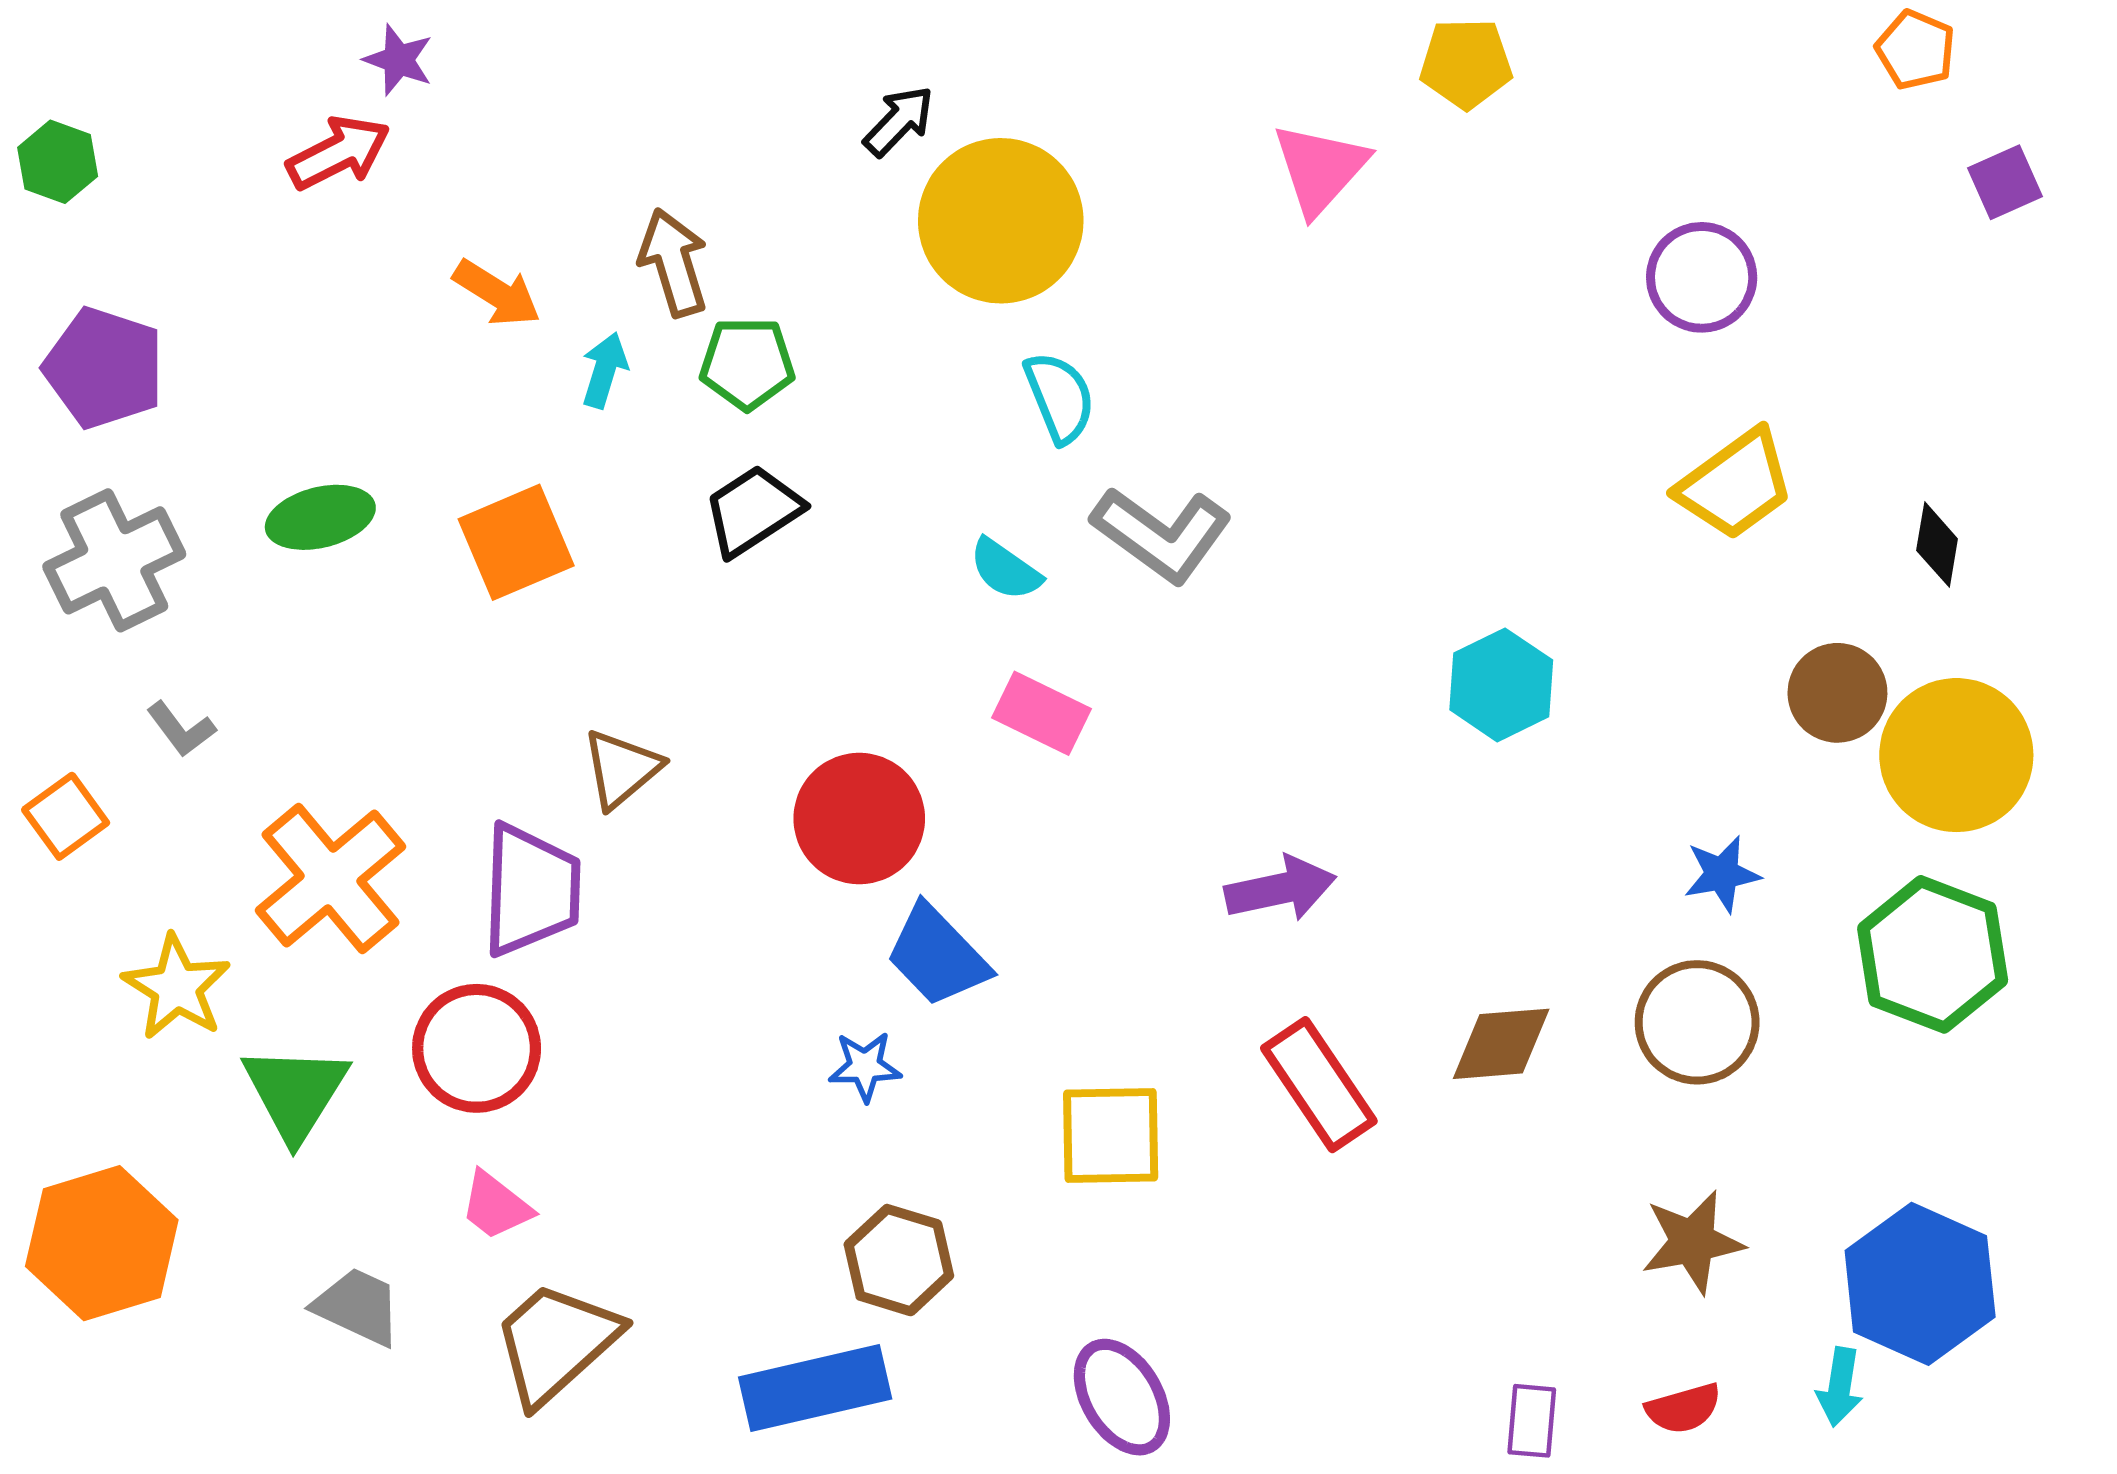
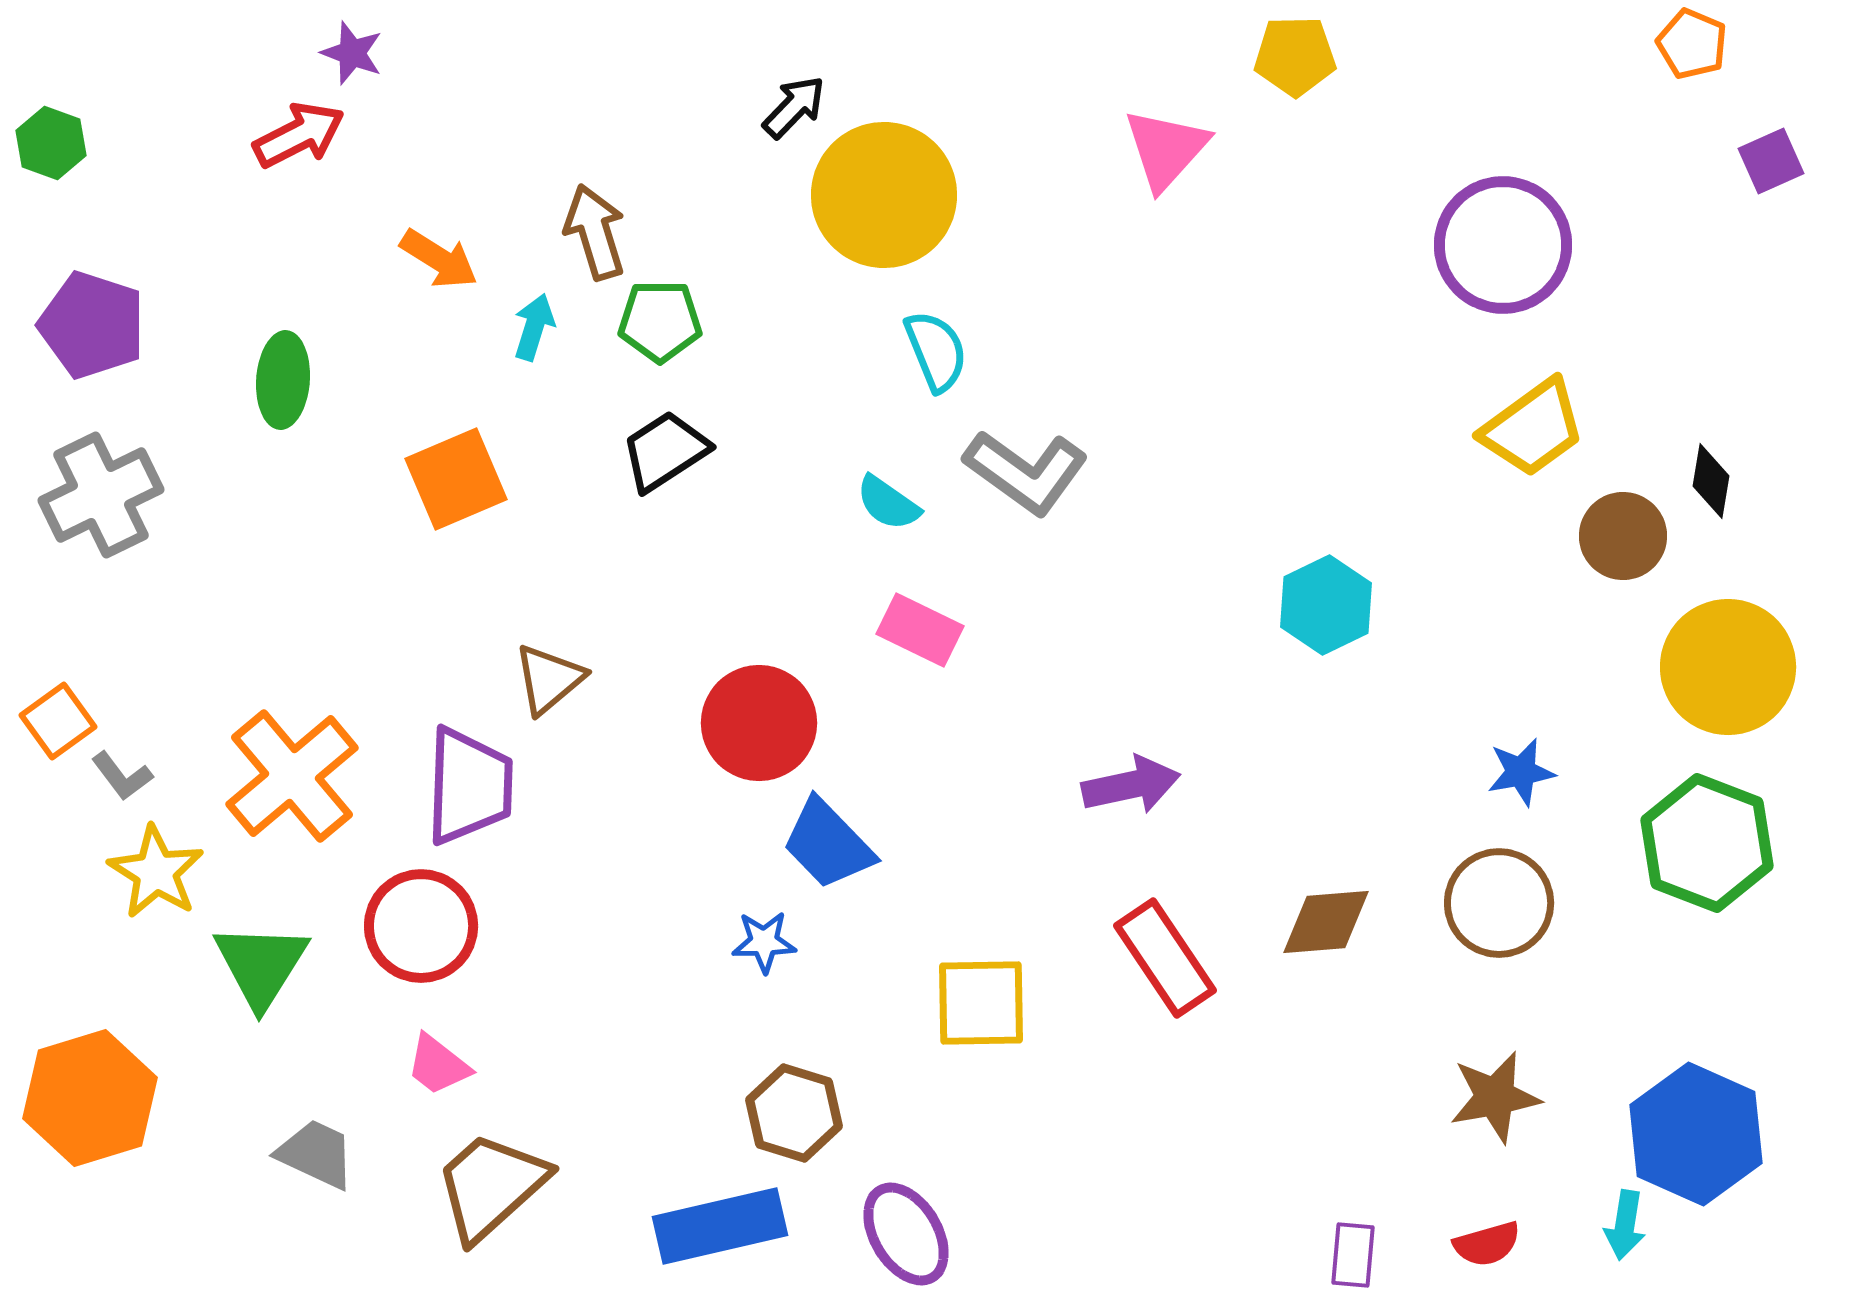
purple circle: (1702, 277) -> (1503, 245), size x1.4
green ellipse: (320, 517) -> (283, 380), moved, turned -72
brown circle: (1837, 693) -> (1623, 536), moved
gray L-shape: (181, 729) -> (122, 776), moved
purple ellipse: (1122, 1397) -> (906, 1234), moved

